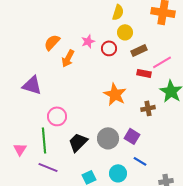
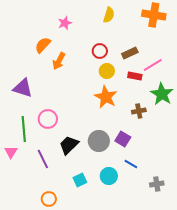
yellow circle: (125, 32) -> (107, 71), moved
pink star: (88, 41) -> (65, 23), moved
green line: (44, 140) -> (24, 129), moved
purple line: (48, 167) -> (43, 159), moved, turned 42

